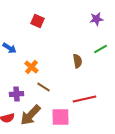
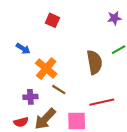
brown semicircle: (77, 61) -> (94, 62), size x1.6
orange cross: (31, 67) -> (46, 69), size x1.5

